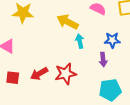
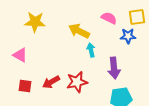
blue star: (112, 40) -> (128, 36), moved
purple arrow: (103, 59) -> (114, 68), size x1.5

